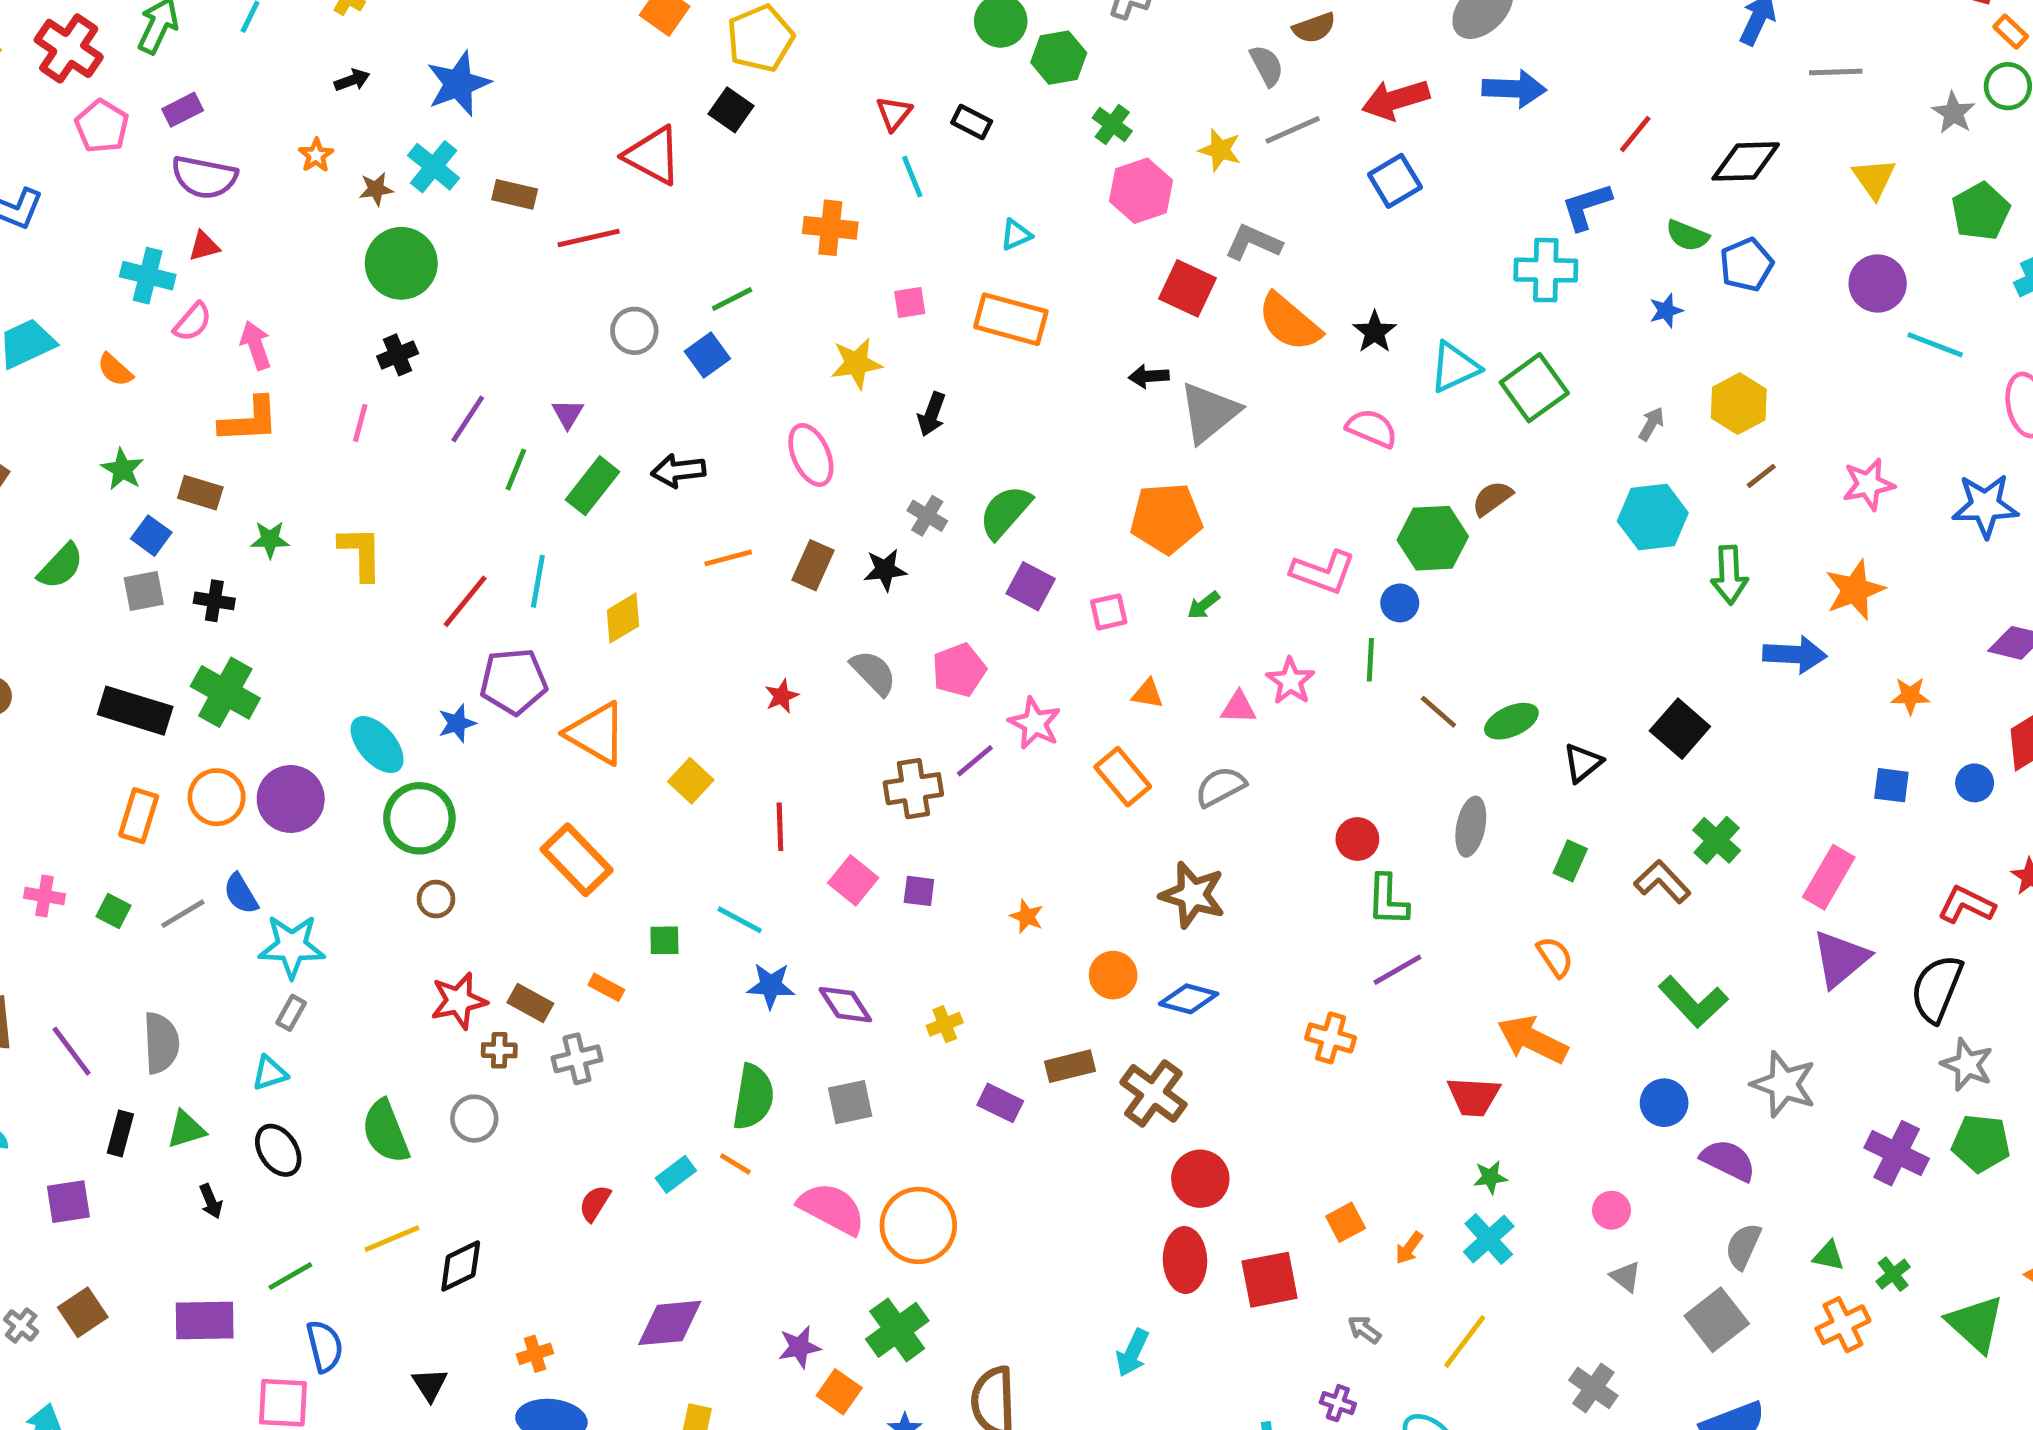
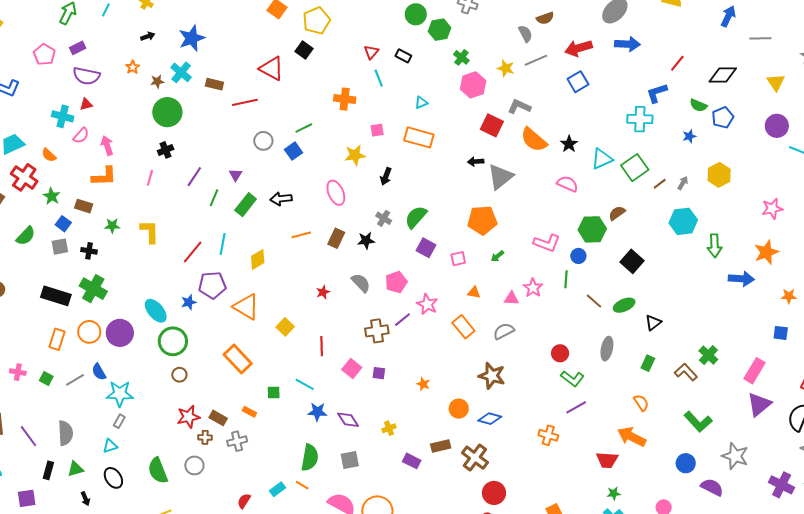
red cross: (69, 48) -> (24, 177), moved
brown line: (1761, 476) -> (660, 184), moved
black square: (1680, 729) -> (632, 261), moved
green L-shape: (1388, 900) -> (572, 379), turned -55

